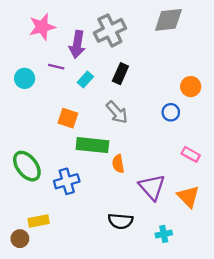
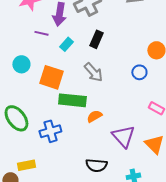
cyan circle: (25, 78) -> (21, 64), moved
orange square: (68, 118) -> (51, 77), size x1.4
orange semicircle: (118, 164) -> (94, 116), turned 70

